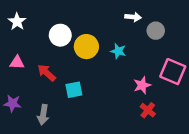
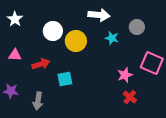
white arrow: (133, 17) -> (99, 15), moved, size x1.5
cyan star: (118, 51) -> (112, 38), moved
red arrow: (47, 73) -> (41, 64), turned 120

